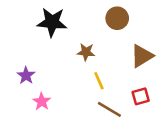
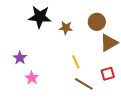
brown circle: (117, 18) -> (97, 22), moved
brown star: (86, 52) -> (66, 28), moved

